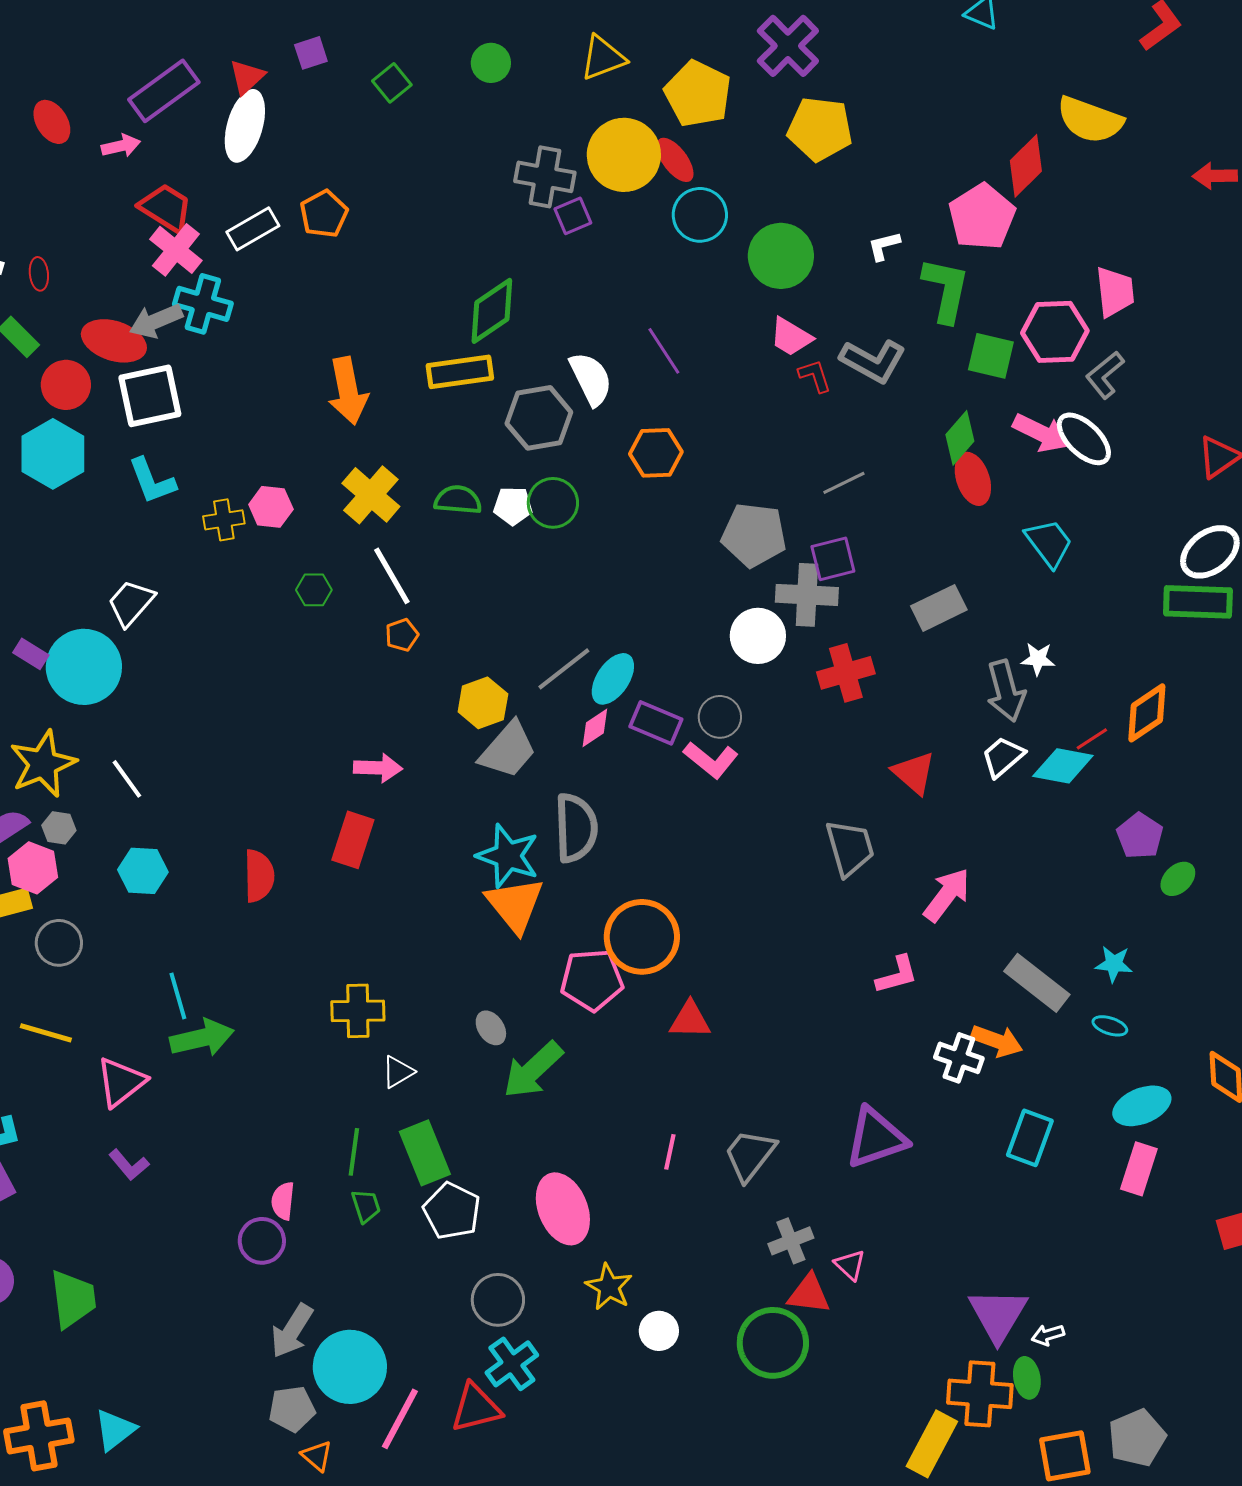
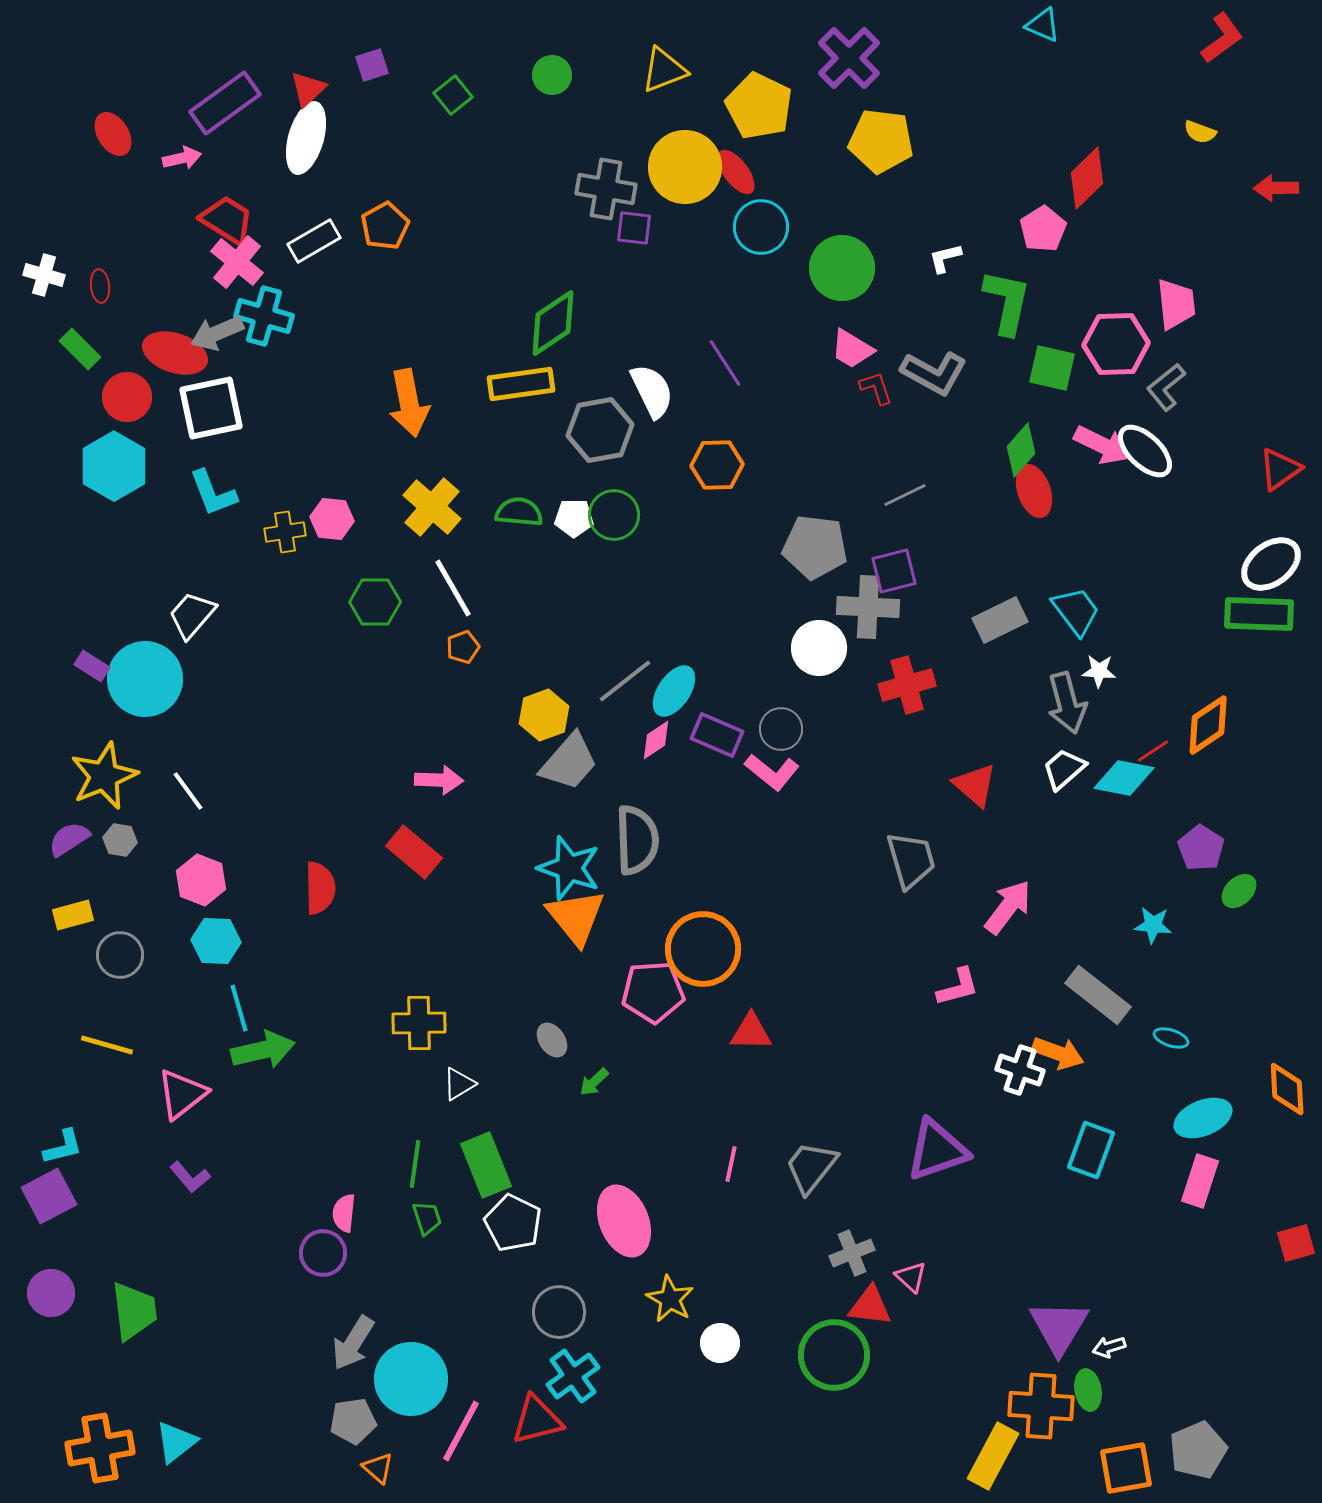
yellow semicircle: (1090, 120) -> (1200, 132), moved, size x0.5
purple square: (573, 216) -> (634, 228), turned 30
pink pentagon: (982, 217) -> (1043, 229), size x0.7
cyan trapezoid: (1049, 543) -> (1076, 611), moved
green hexagon: (314, 590) -> (375, 602), size x1.4
red rectangle: (353, 840) -> (414, 852), turned -68
pink hexagon: (33, 868) -> (201, 880), moved
cyan hexagon: (143, 871) -> (216, 941), moved
cyan star: (1114, 964) -> (1153, 925), moved
green arrow: (533, 1070) -> (594, 1082), size x0.5

